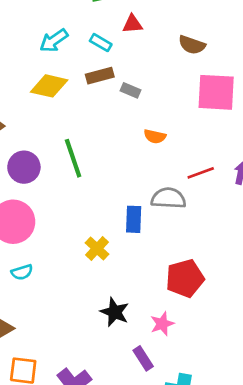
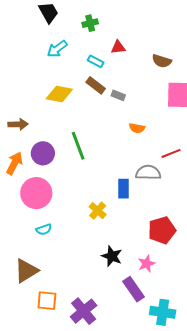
cyan arrow: (54, 41) -> (57, 49), moved
brown rectangle: (100, 76) -> (96, 85), turned 54
purple rectangle: (143, 358) -> (134, 289), size x1.4

